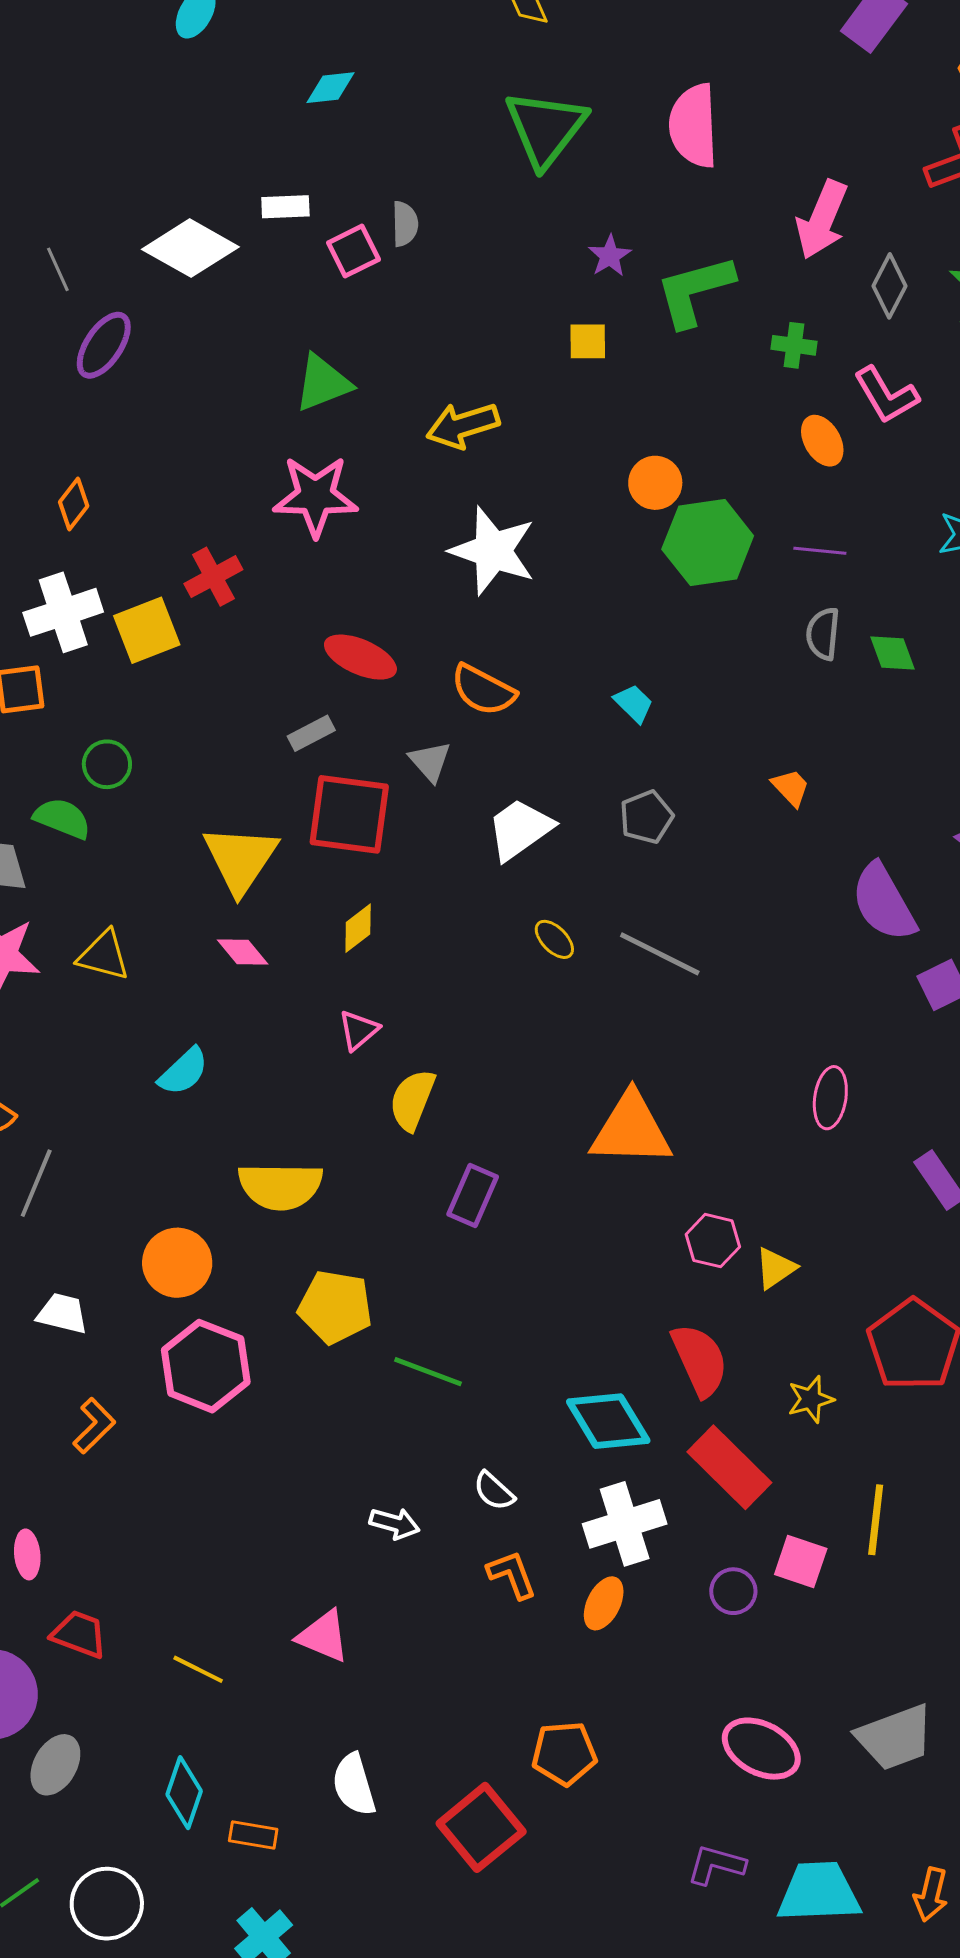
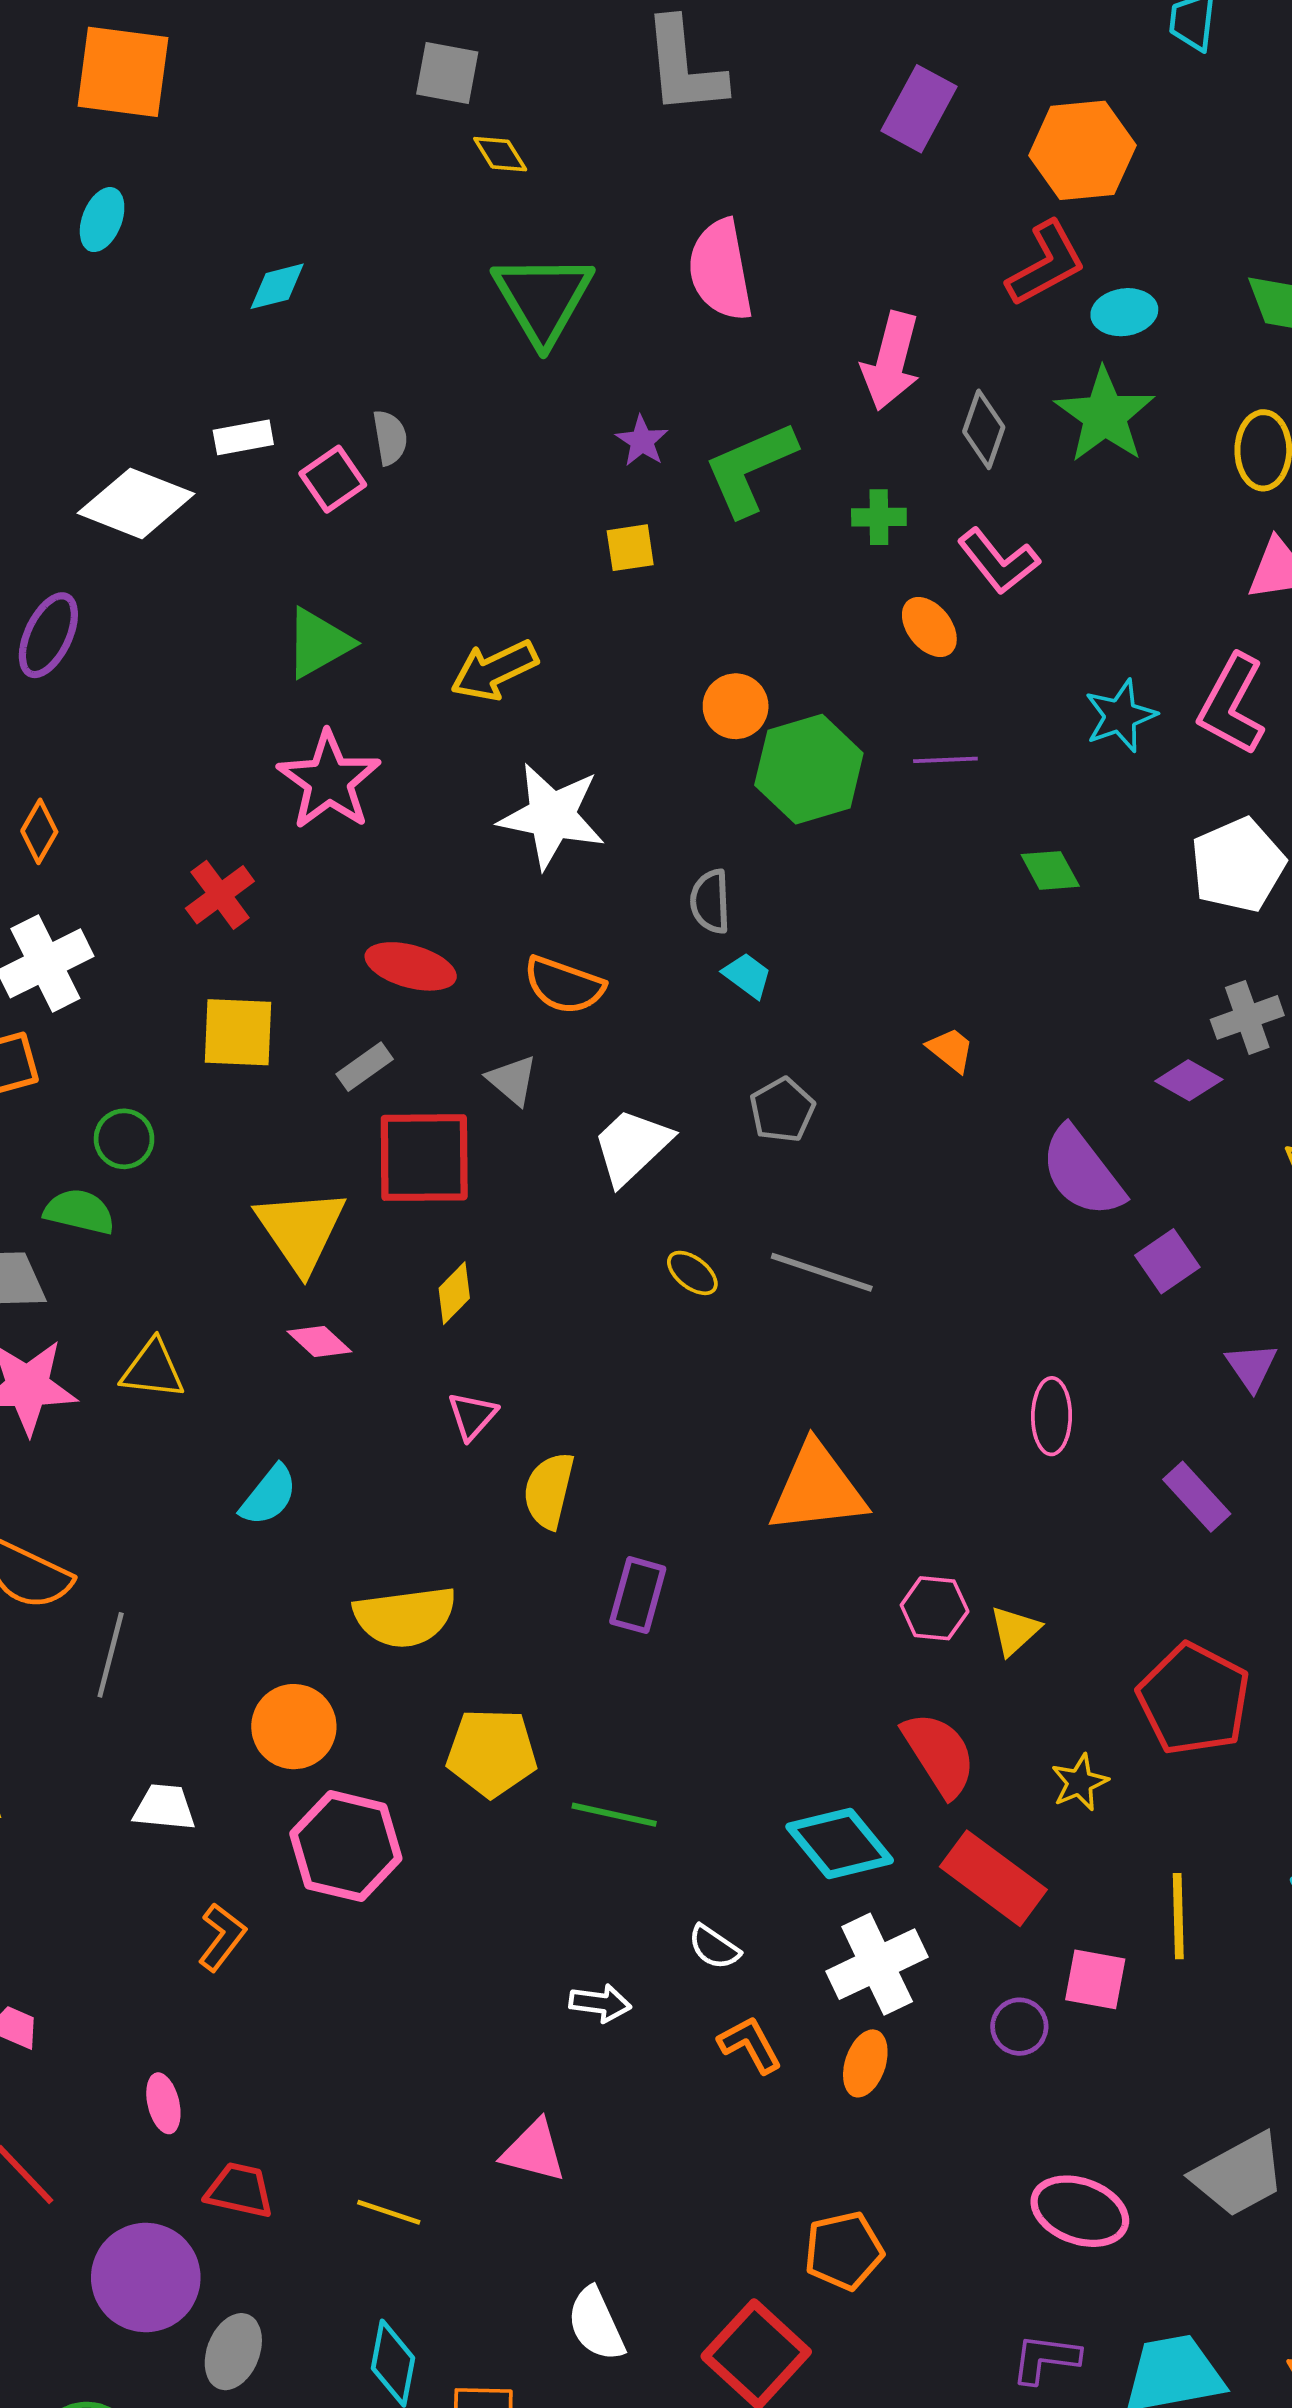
pink star: (315, 496) -> (329, 780), turned -30
yellow square: (147, 630) -> (238, 1032), moved, turned 32
gray semicircle: (823, 634) -> (710, 901), moved

